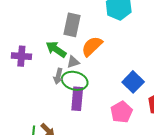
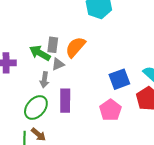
gray rectangle: (72, 25) -> (53, 45), moved, size x0.7
green ellipse: (75, 81) -> (36, 108), moved, turned -60
blue square: (133, 82) -> (119, 79), turned 30

